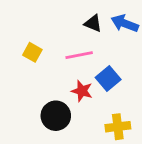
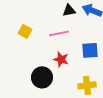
black triangle: (93, 23) -> (69, 10), turned -32
blue square: (108, 79) -> (90, 50), moved, turned 36

